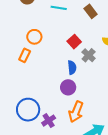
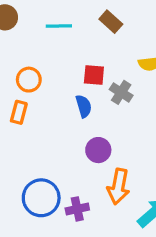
red square: (74, 42) -> (94, 75), turned -32
blue semicircle: (72, 68) -> (84, 106), moved
purple cross: (49, 121) -> (77, 209), turned 32

